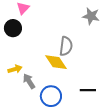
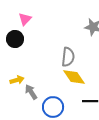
yellow diamond: (56, 62) -> (74, 77), moved

